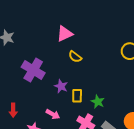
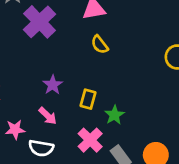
purple cross: (33, 70) -> (40, 22), moved
purple star: (61, 86) -> (53, 85), moved

